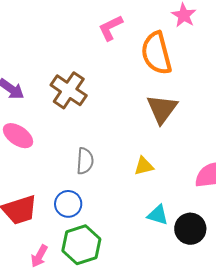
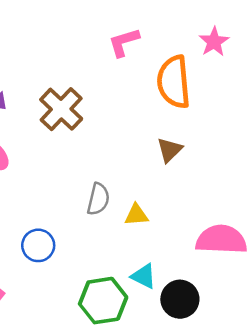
brown triangle: (162, 109) -> (170, 150), size x0.7
gray semicircle: (85, 161) -> (98, 199), moved
green hexagon: (81, 245) -> (103, 301), moved

